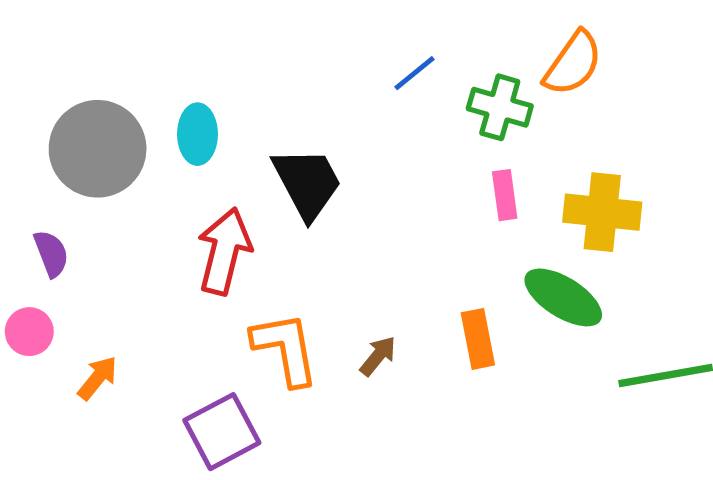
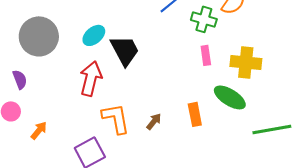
cyan ellipse: (198, 134) -> (94, 35), moved, turned 50

